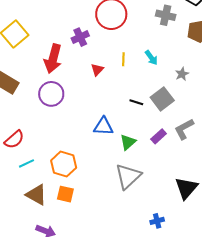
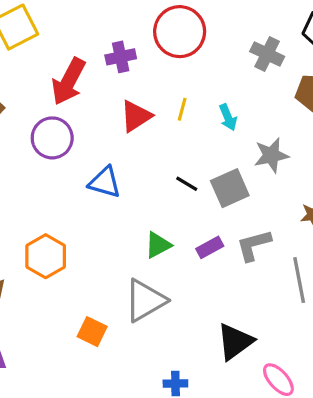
red triangle: (97, 70) -> (136, 116), size x1.5
gray star: (182, 74) -> (271, 155), size x1.5
blue triangle: (103, 126) -> (105, 182), moved
orange square: (65, 194) -> (92, 332), moved

